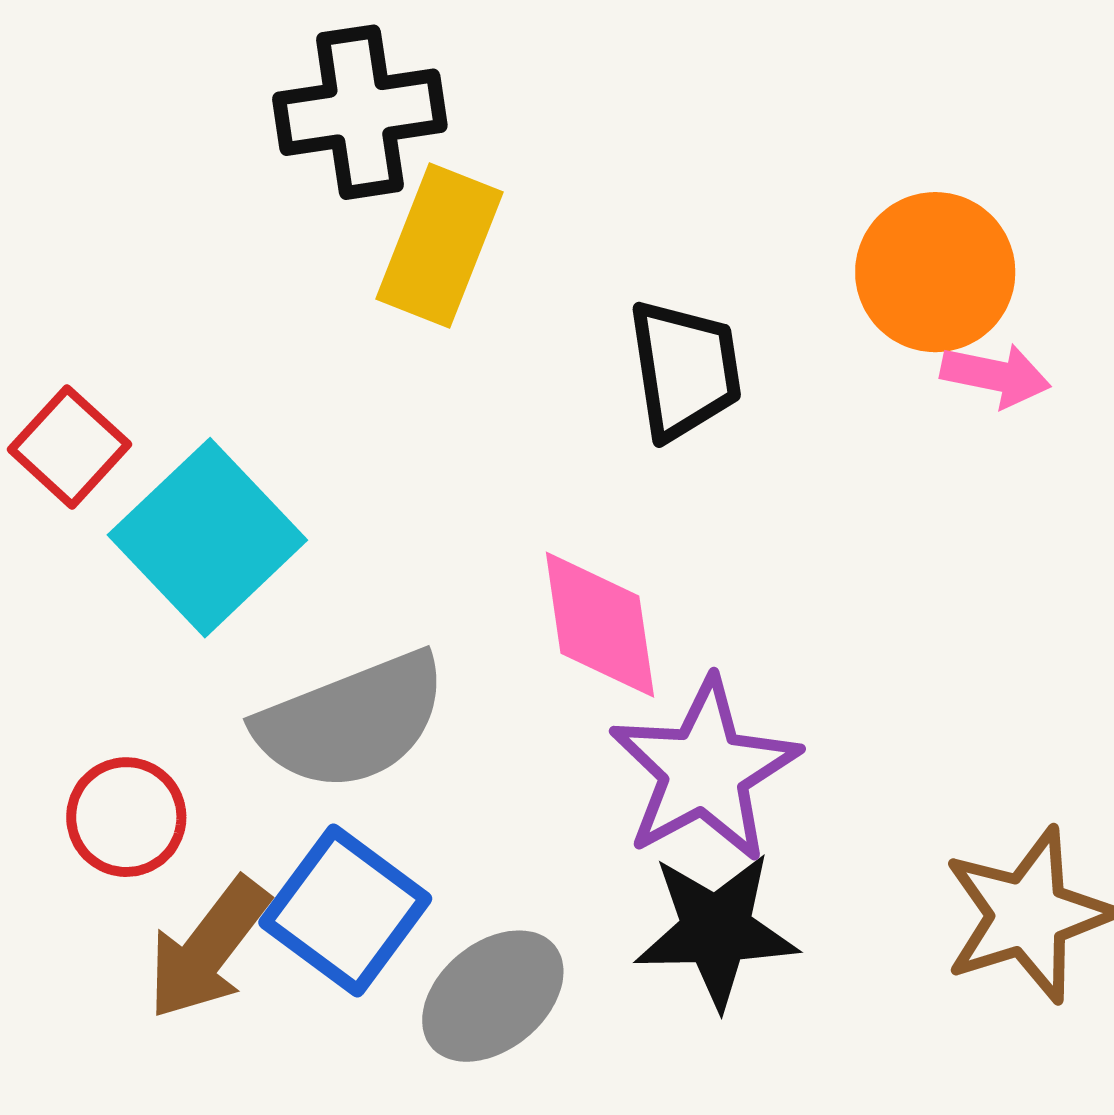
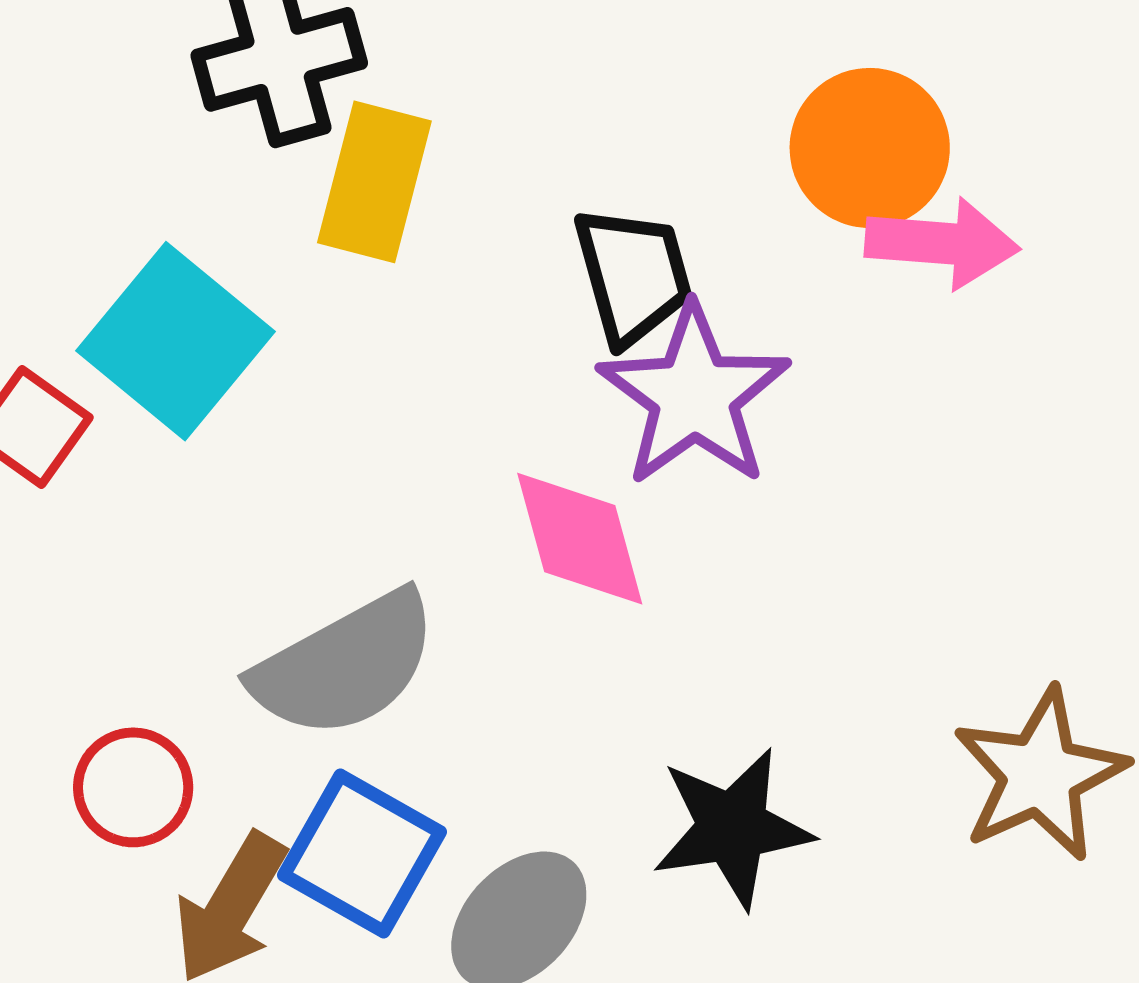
pink arrow: (996, 375) -> (942, 243), size x1.4
cyan square: (207, 538) -> (175, 341), moved
purple star: (704, 770) -> (694, 396), moved

